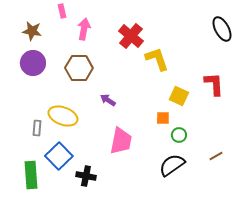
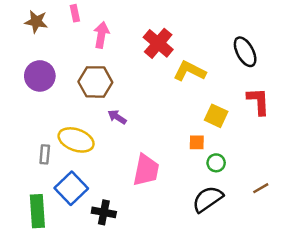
black ellipse: (222, 29) -> (245, 52), moved
brown star: (32, 31) -> (36, 22), moved
yellow L-shape: (157, 59) -> (190, 71), turned -44
purple arrow: (108, 100) -> (117, 117), moved

